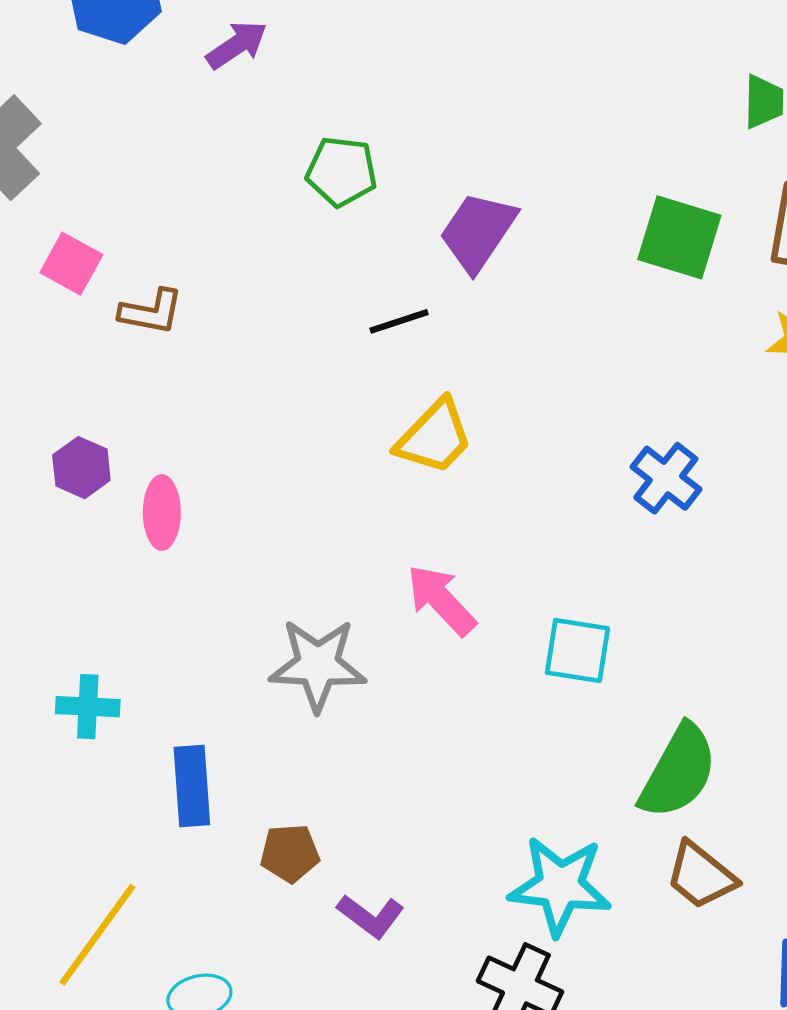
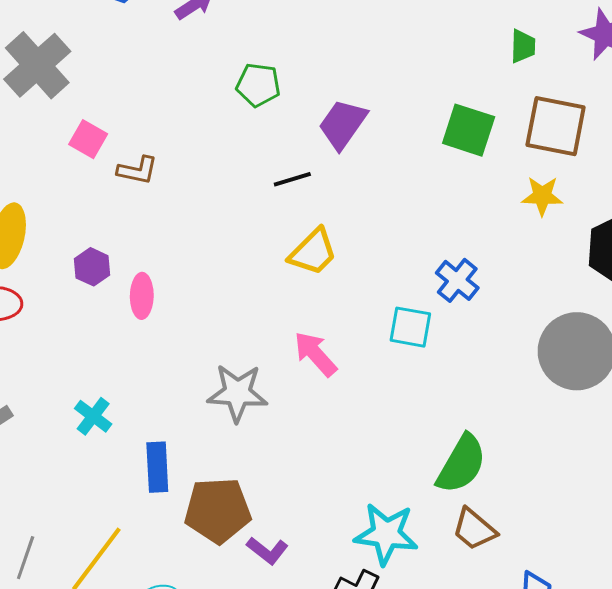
cyan square: (577, 650) -> (410, 327), moved
cyan cross: (88, 707) -> (93, 416), turned 33
brown pentagon: (290, 853) -> (218, 510), size x1.8

